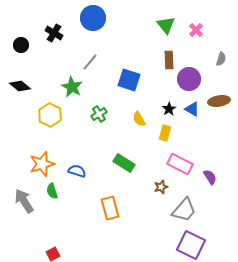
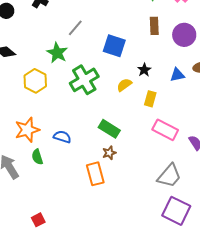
purple circle: (189, 79) -> (184, 35), moved
black star: (169, 109) -> (144, 70), moved
blue triangle: (192, 109) -> (177, 75), turned -42
green cross: (99, 114) -> (84, 80), size x1.8
yellow semicircle: (139, 119) -> (124, 85), turned 84
brown star: (161, 187) -> (109, 153), moved

